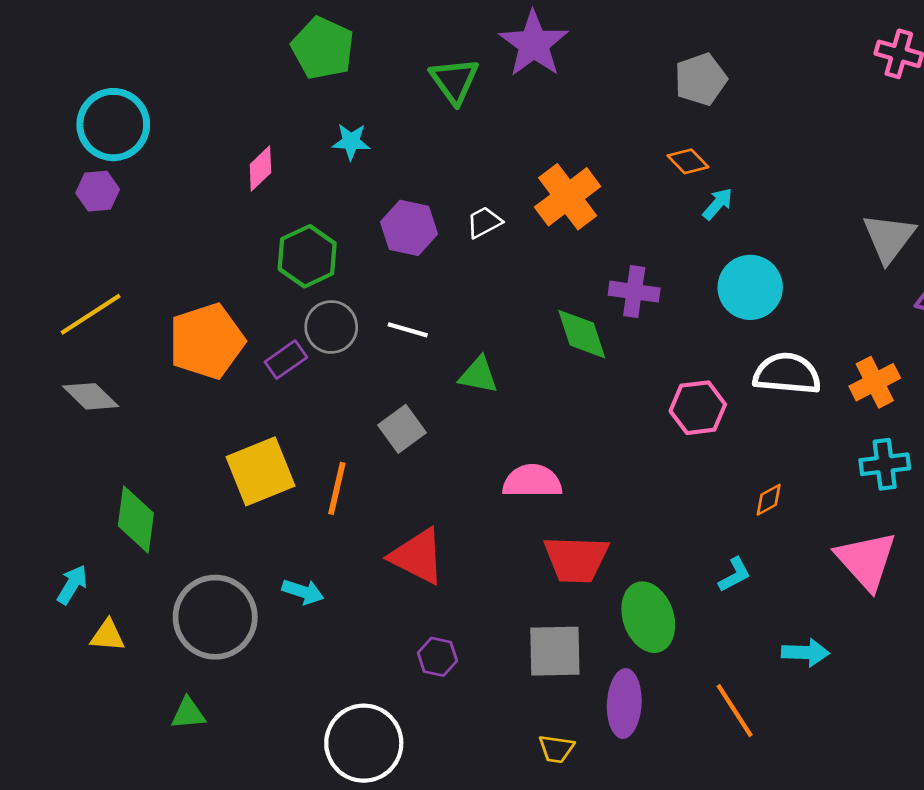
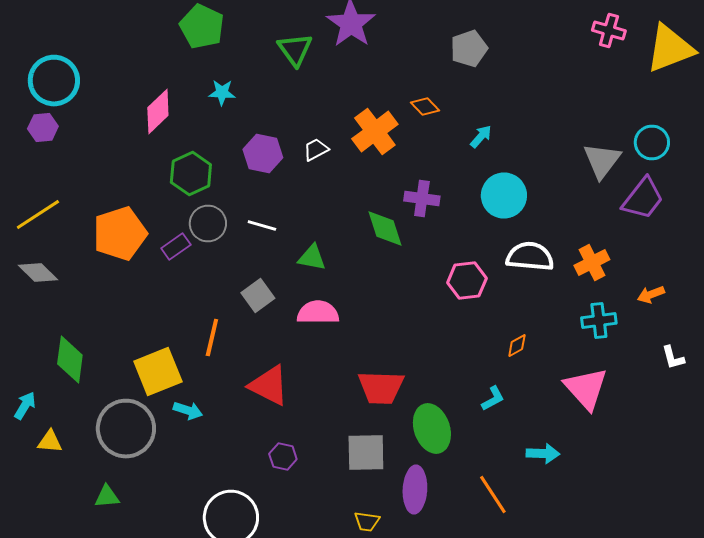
orange diamond: (688, 161) -> (425, 106), moved
pink diamond: (260, 168) -> (158, 112), size x1.4
yellow square: (260, 471) -> (158, 372), moved
pink semicircle: (532, 481) -> (318, 312), moved

